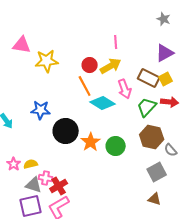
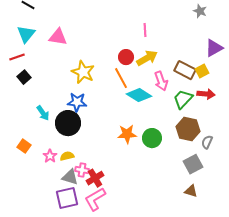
pink line: (116, 42) -> (145, 30), moved
purple triangle: (165, 53) -> (214, 48), moved
yellow star: (47, 61) -> (83, 72), moved, turned 30
black circle: (66, 131) -> (68, 123), moved
orange star: (91, 142) -> (127, 134), turned 30
gray semicircle: (171, 150) -> (207, 142), turned 64

